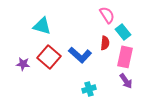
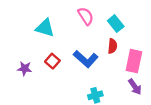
pink semicircle: (107, 15) -> (86, 16), moved
cyan rectangle: (123, 32) -> (116, 24), moved
red square: (49, 57) -> (52, 61), size x0.6

